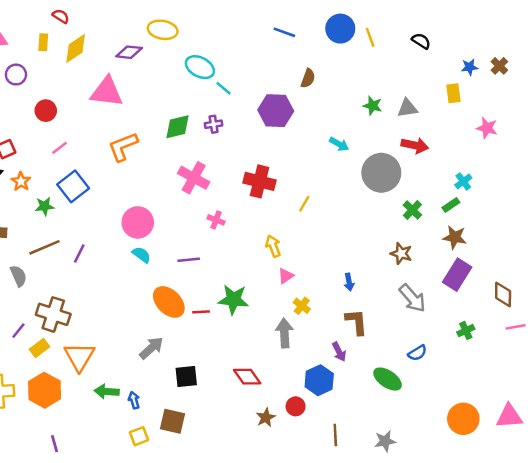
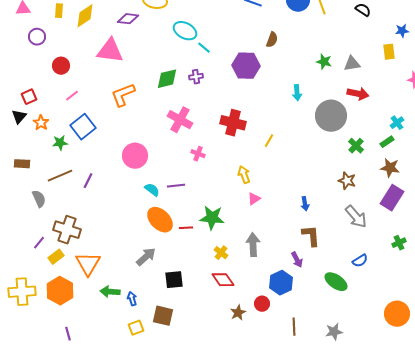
cyan arrow: (339, 144) -> (297, 93), turned 56
cyan semicircle: (141, 255) -> (152, 190), moved
yellow cross: (302, 306) -> (221, 253), moved

